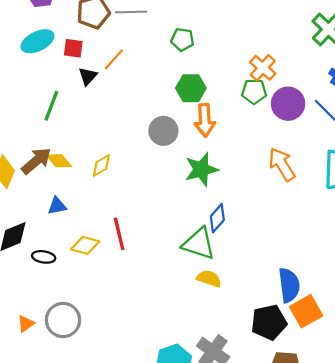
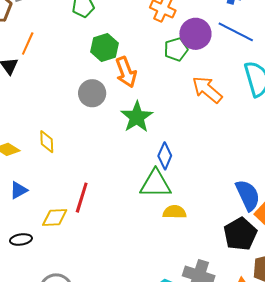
green pentagon: (254, 91) -> (176, 49), moved
yellow diamond: (101, 166) -> (47, 142), turned -45
red line: (119, 234) -> (82, 198), turned 48

